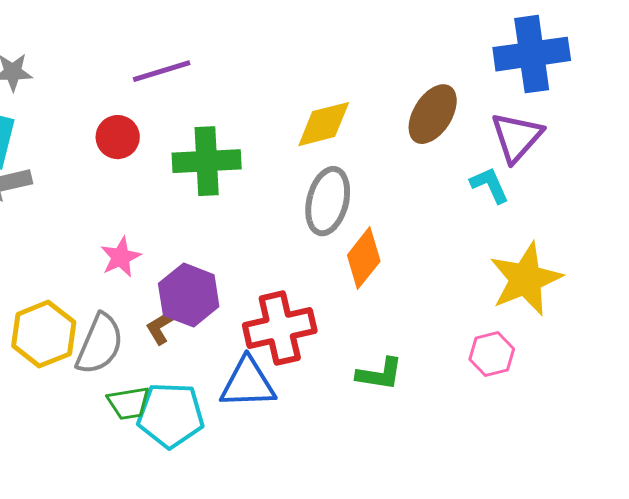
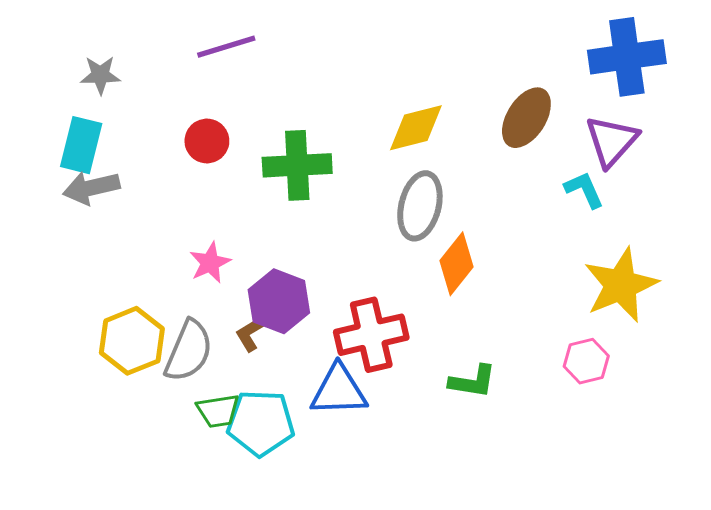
purple line: (162, 71) -> (226, 47), moved

